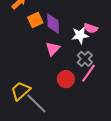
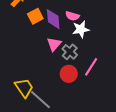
pink semicircle: (91, 28) -> (72, 16), moved
gray cross: (85, 59) -> (70, 52), moved
yellow trapezoid: (21, 91) -> (24, 88), turned 100

